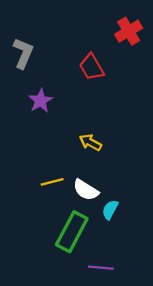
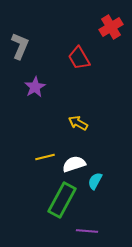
white semicircle: (86, 190) -> (74, 164), turned 130

